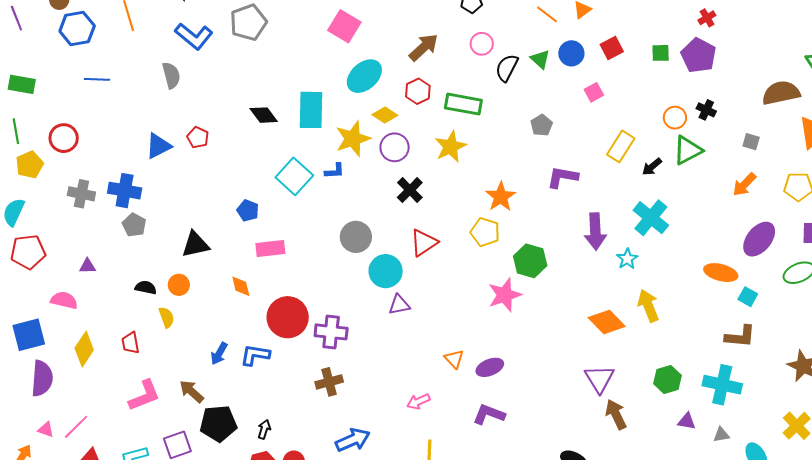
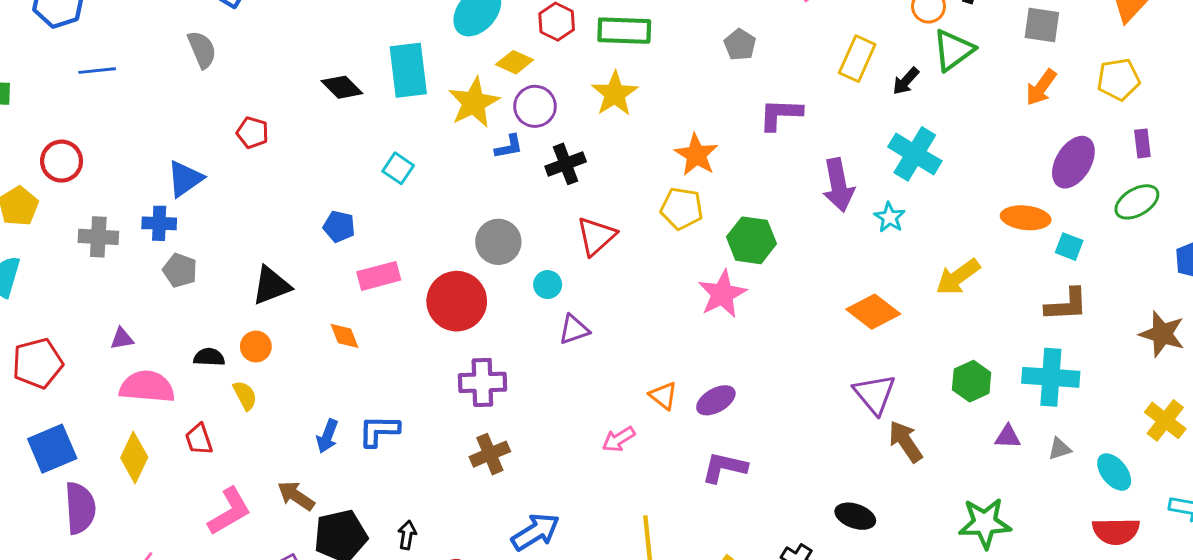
gray square: (751, 142) -> (1042, 25), size x1.5
blue triangle: (158, 146) -> (185, 179), moved
blue L-shape: (335, 171) -> (509, 147), moved
cyan square: (294, 176) -> (398, 168), size x0.6
black cross: (410, 190) -> (566, 164), turned 32
blue cross: (125, 191) -> (159, 223), size x0.7
red pentagon: (28, 252) -> (38, 363), moved
cyan circle: (386, 271) -> (548, 285), size x0.6
pink semicircle: (64, 300) -> (147, 387), moved, size x1.4
yellow arrow: (648, 306) -> (958, 277), moved, turned -96
red circle: (288, 317) -> (457, 301), moved
pink arrow: (418, 402) -> (619, 439), moved

